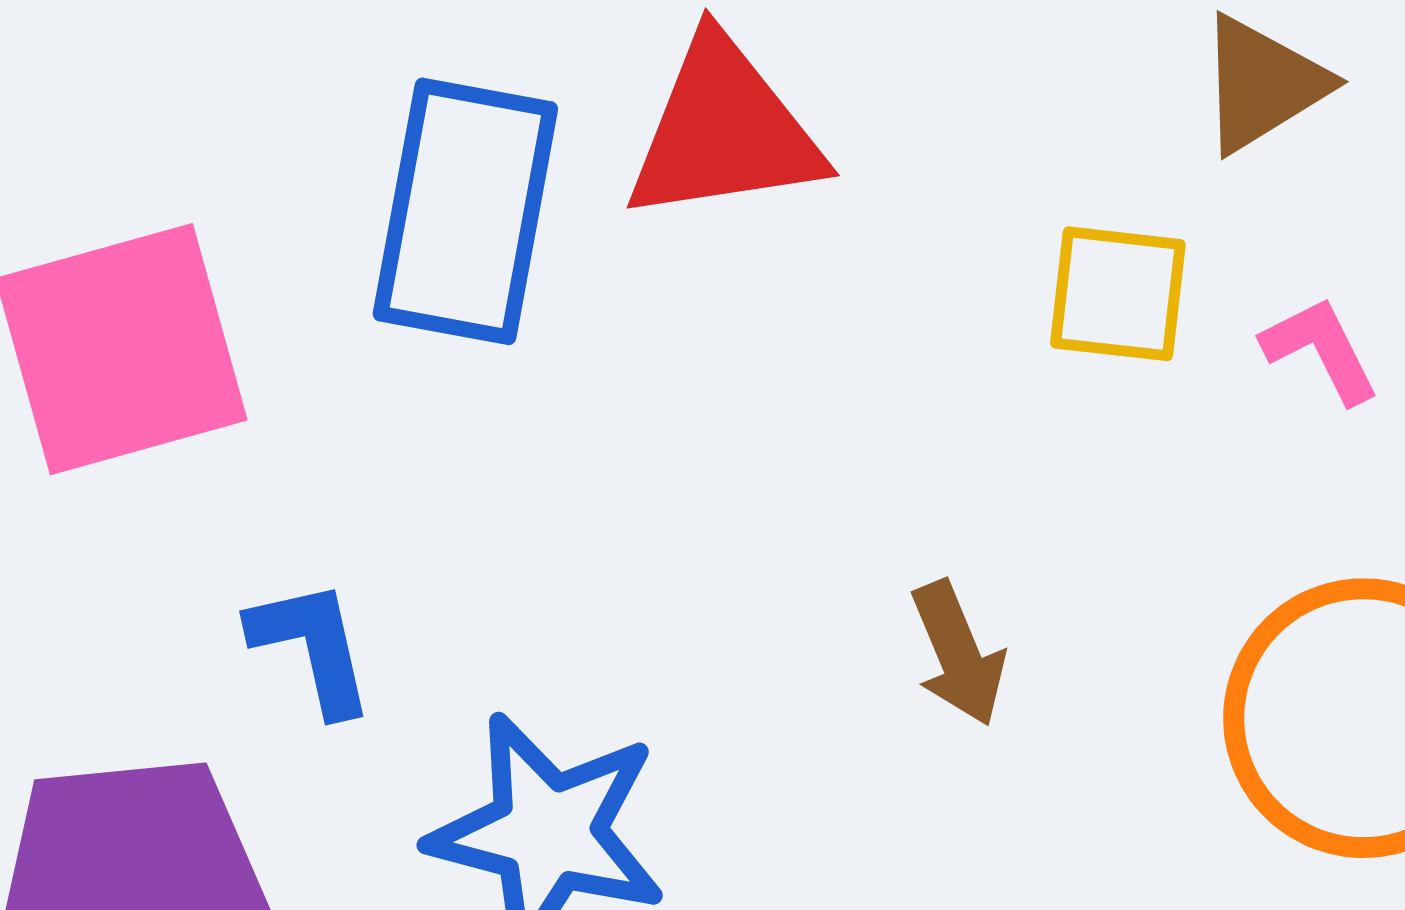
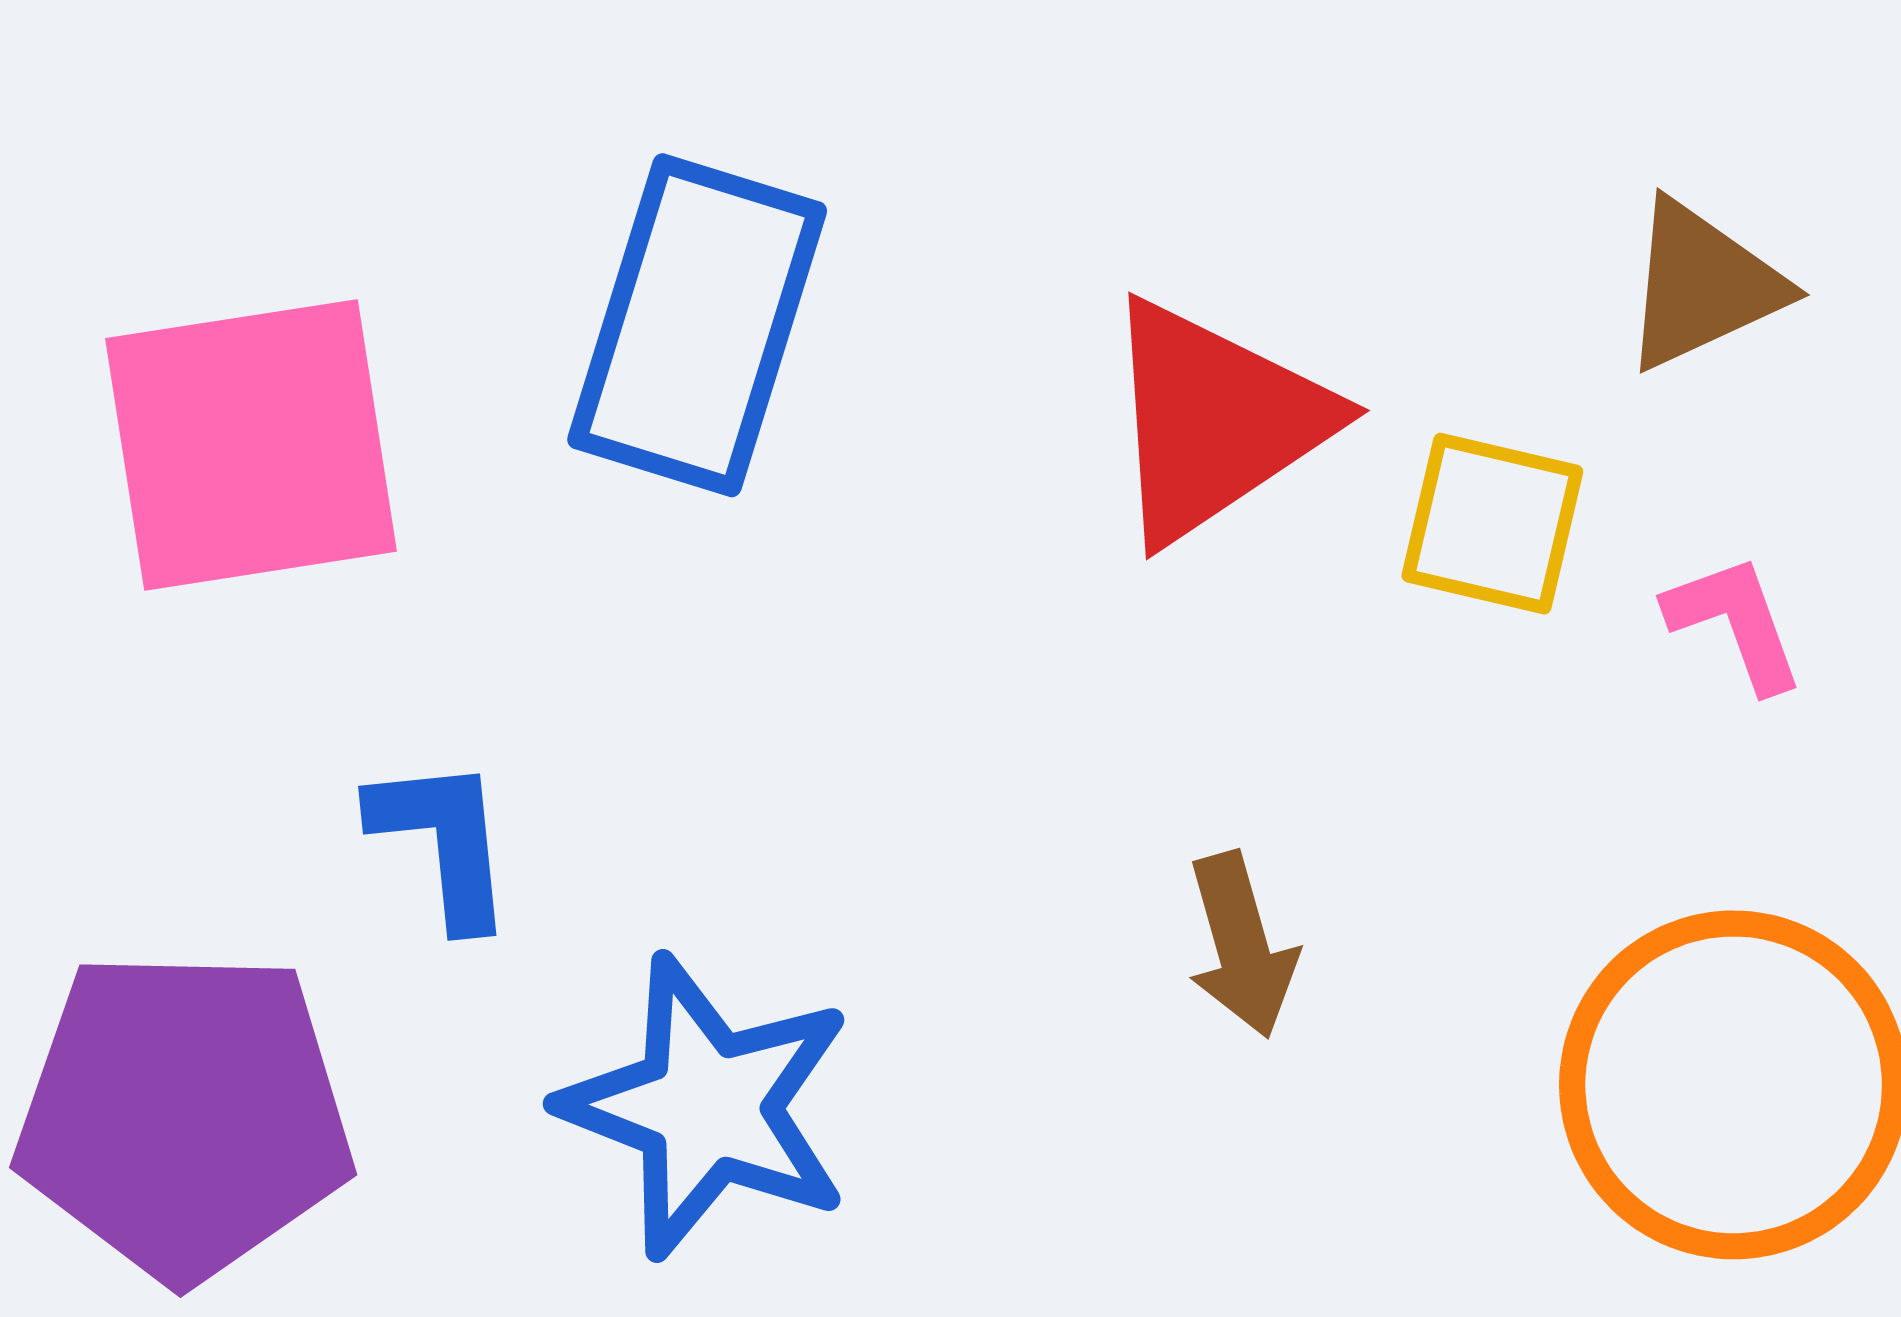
red triangle: (724, 131) -> (1215, 421), moved, turned -32

